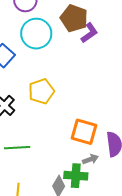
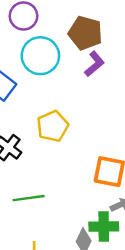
purple L-shape: (89, 33) -> (94, 64), moved

